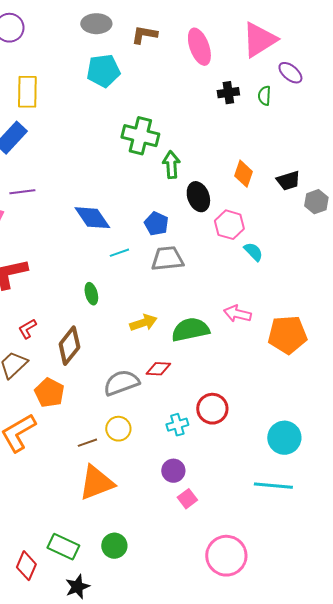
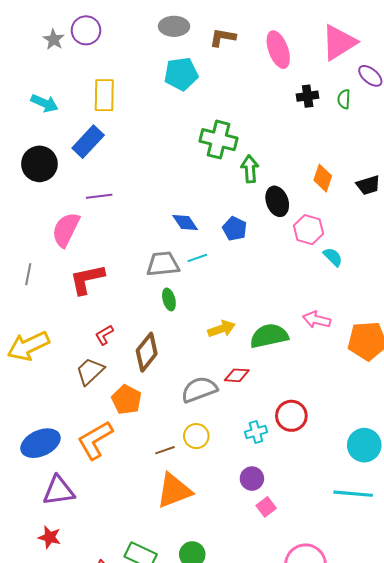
blue diamond: (92, 218) -> (185, 223), moved, size x0.7
gray trapezoid: (167, 259) -> (163, 264), moved

